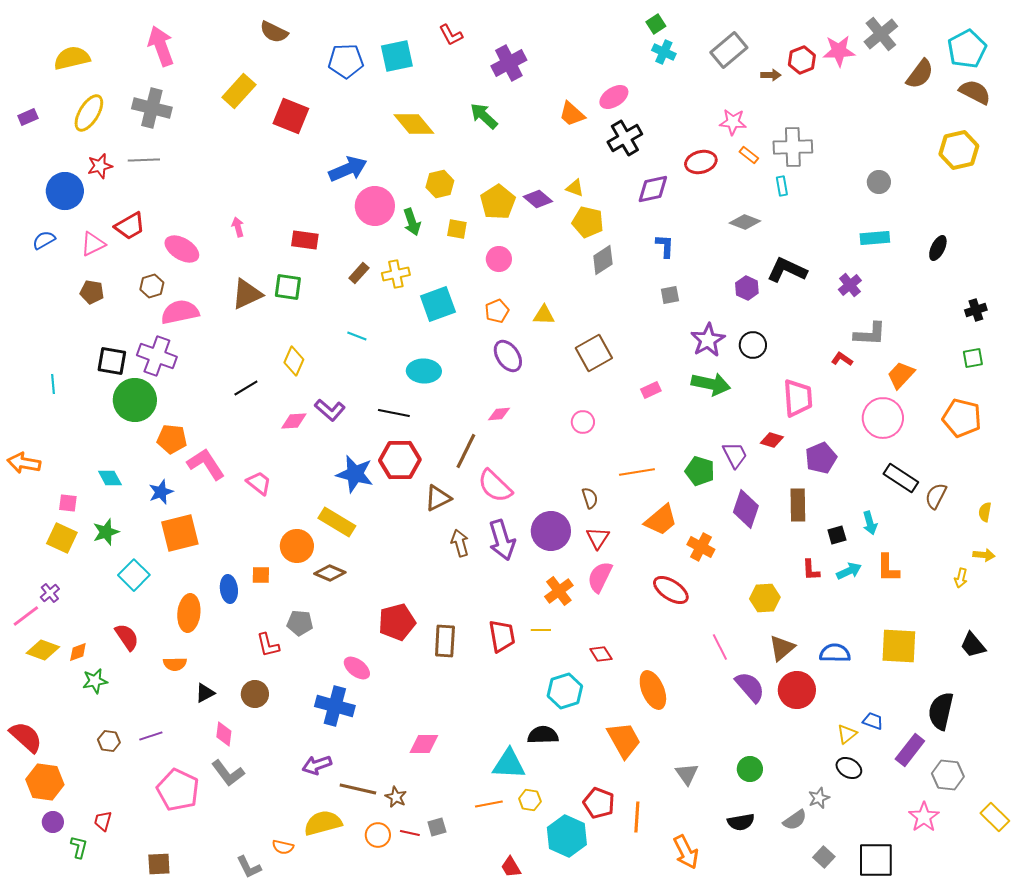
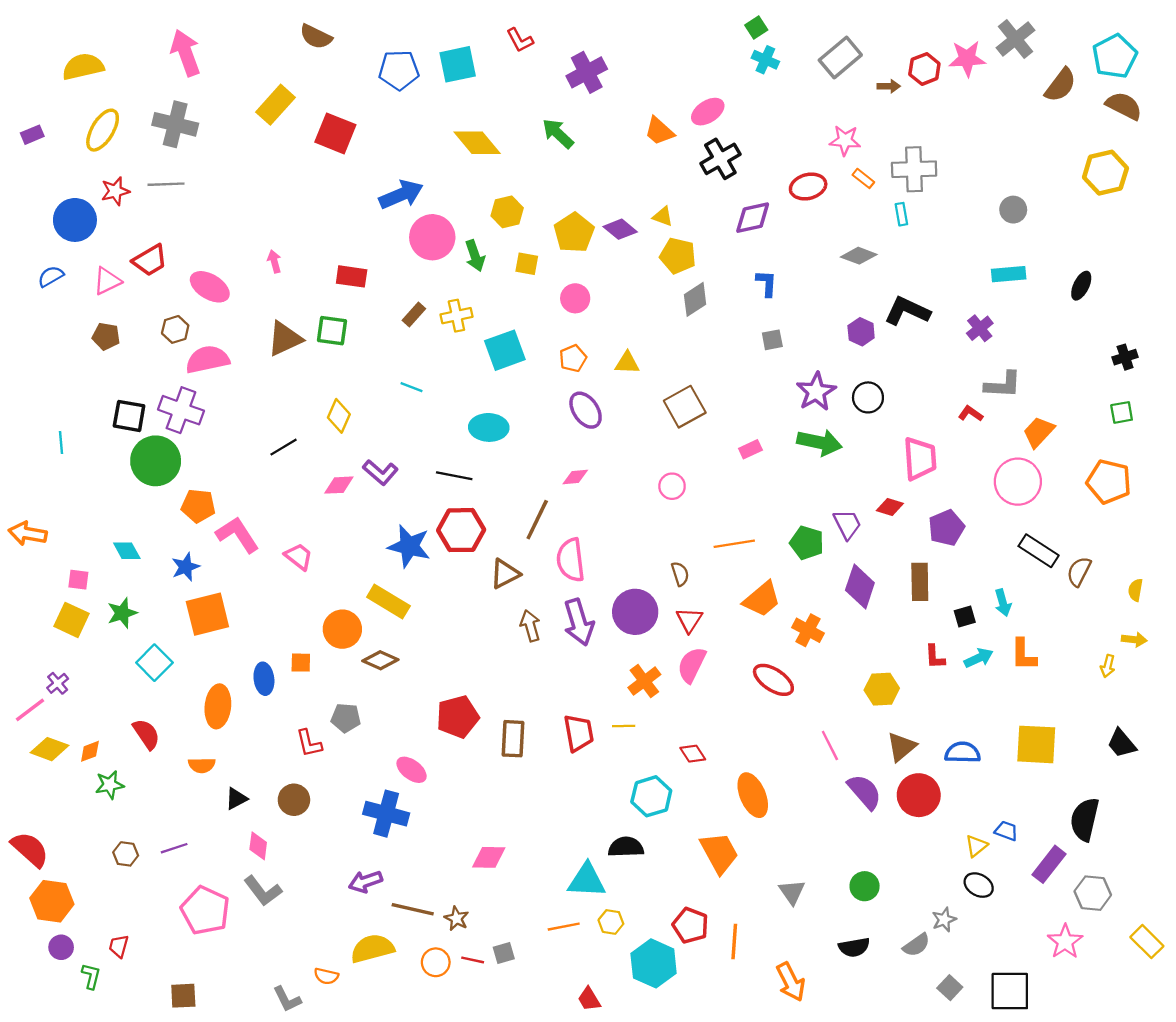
pink semicircle: (495, 486) -> (571, 560), turned 39

